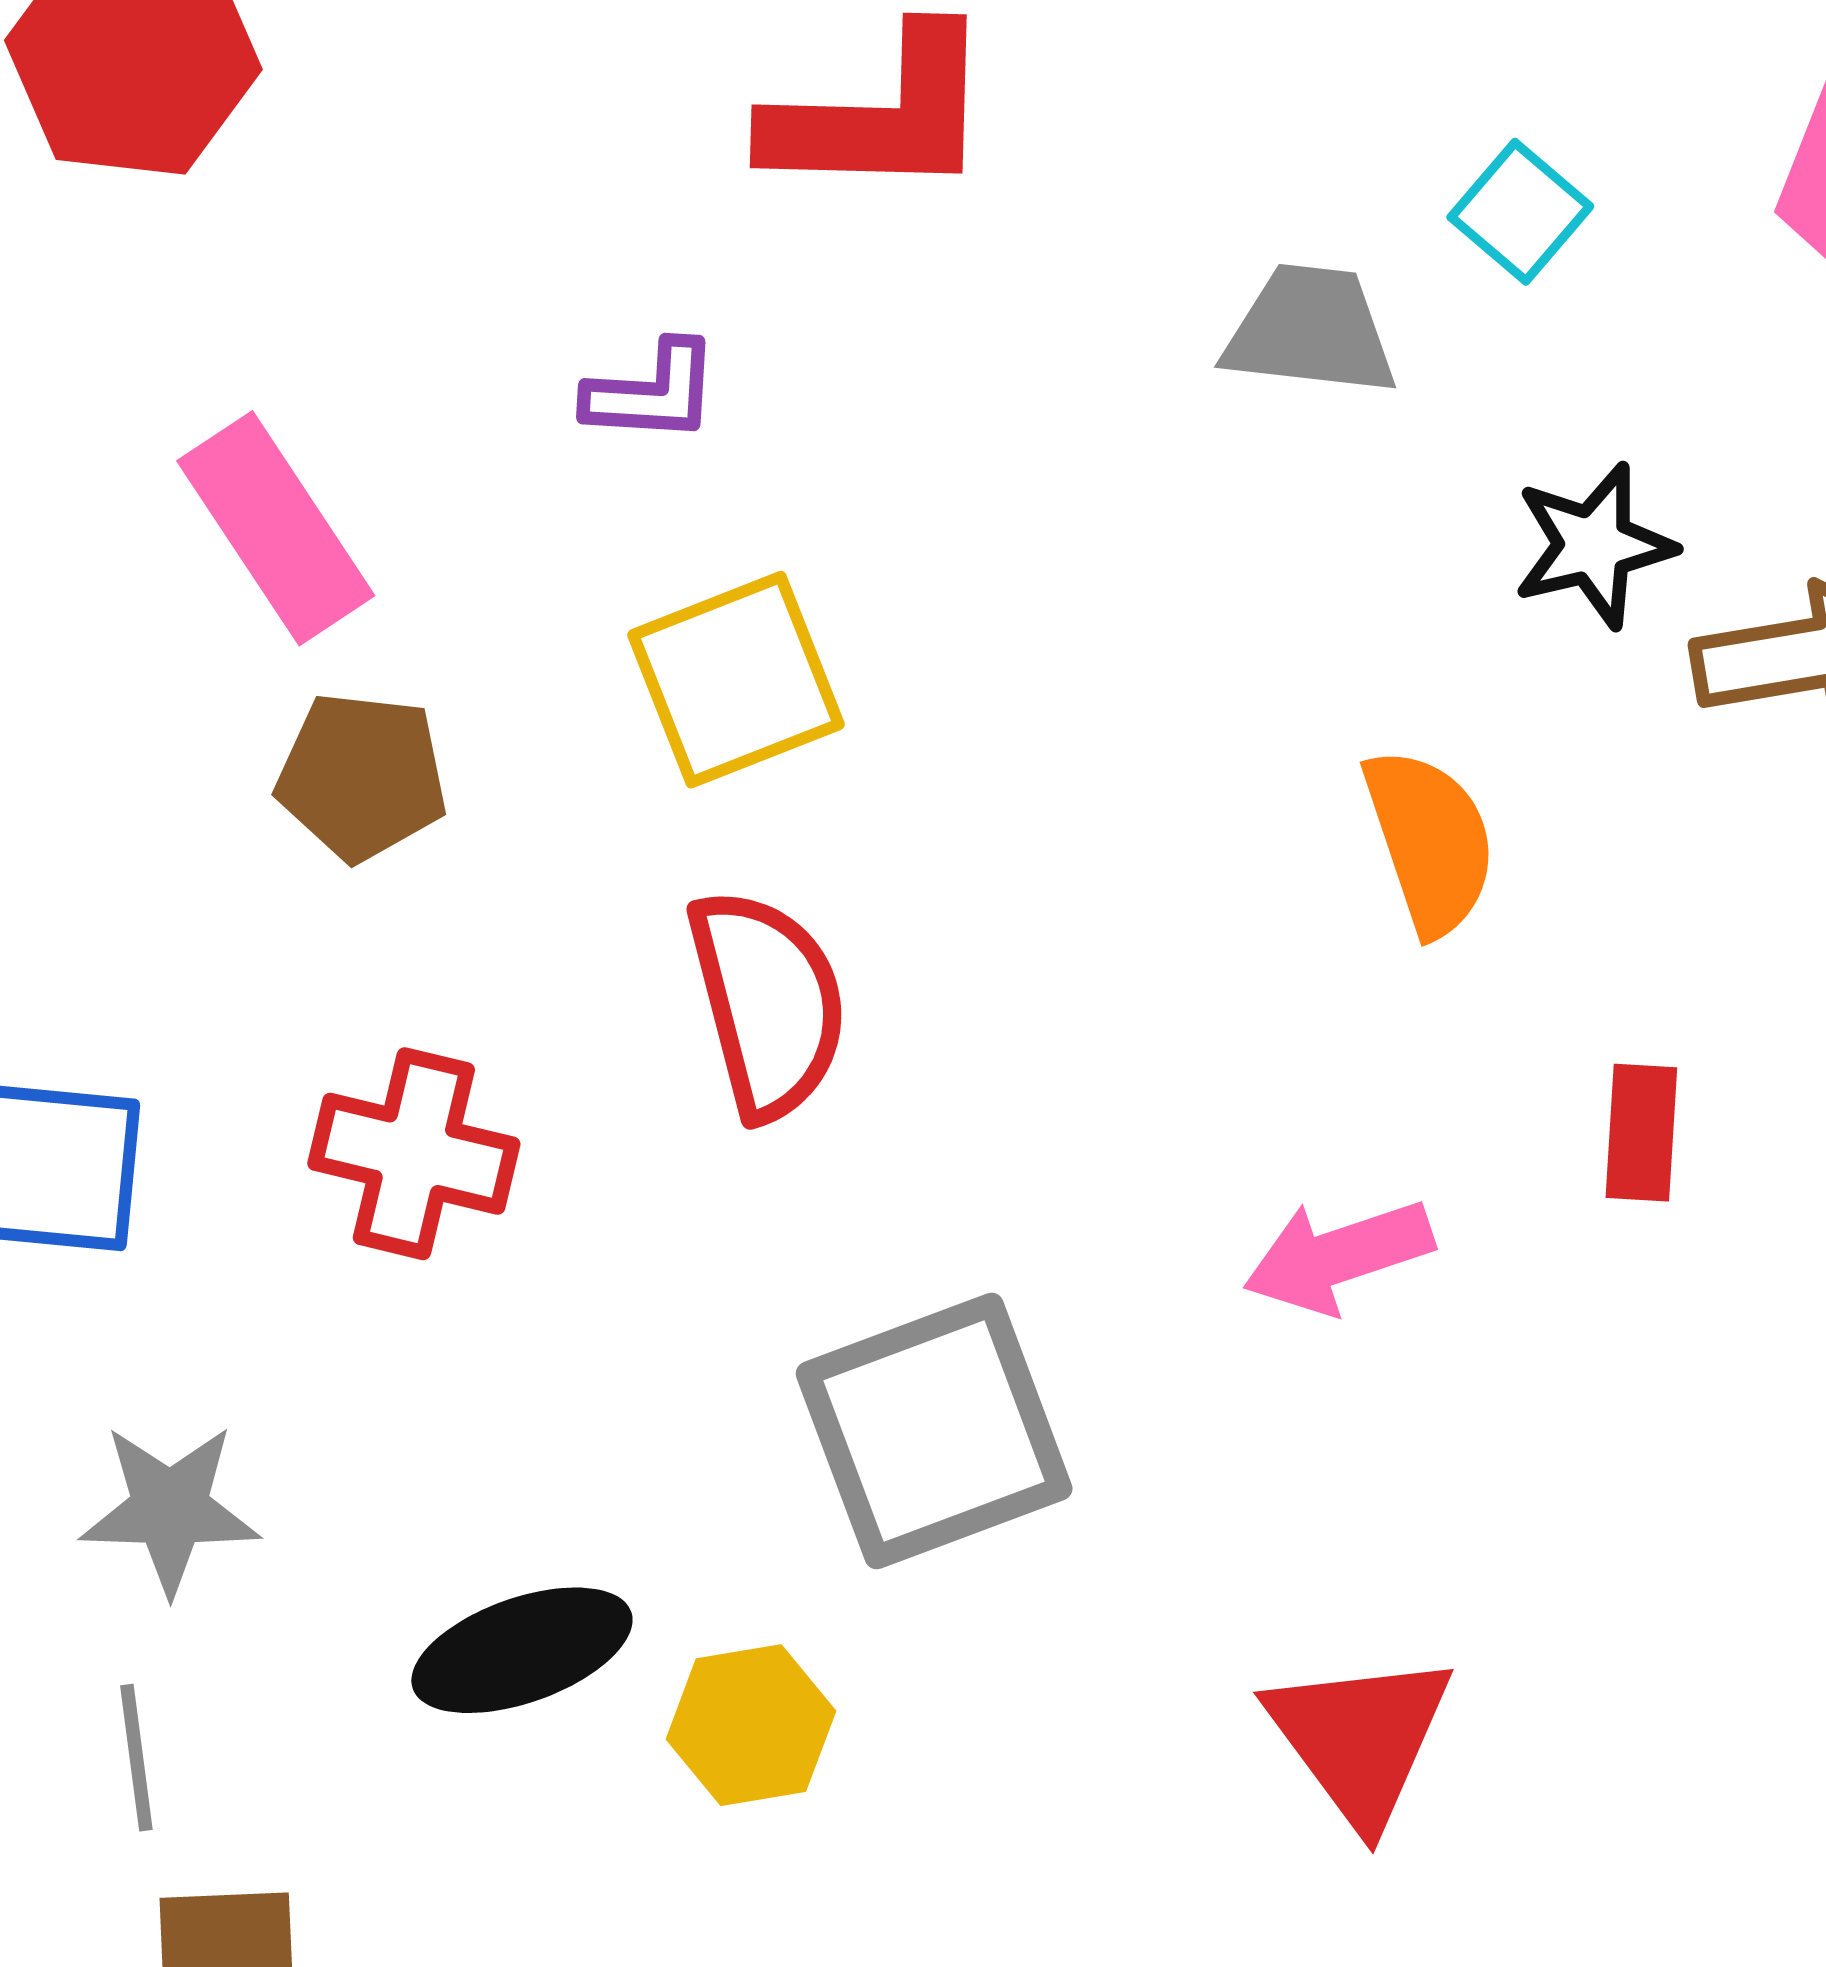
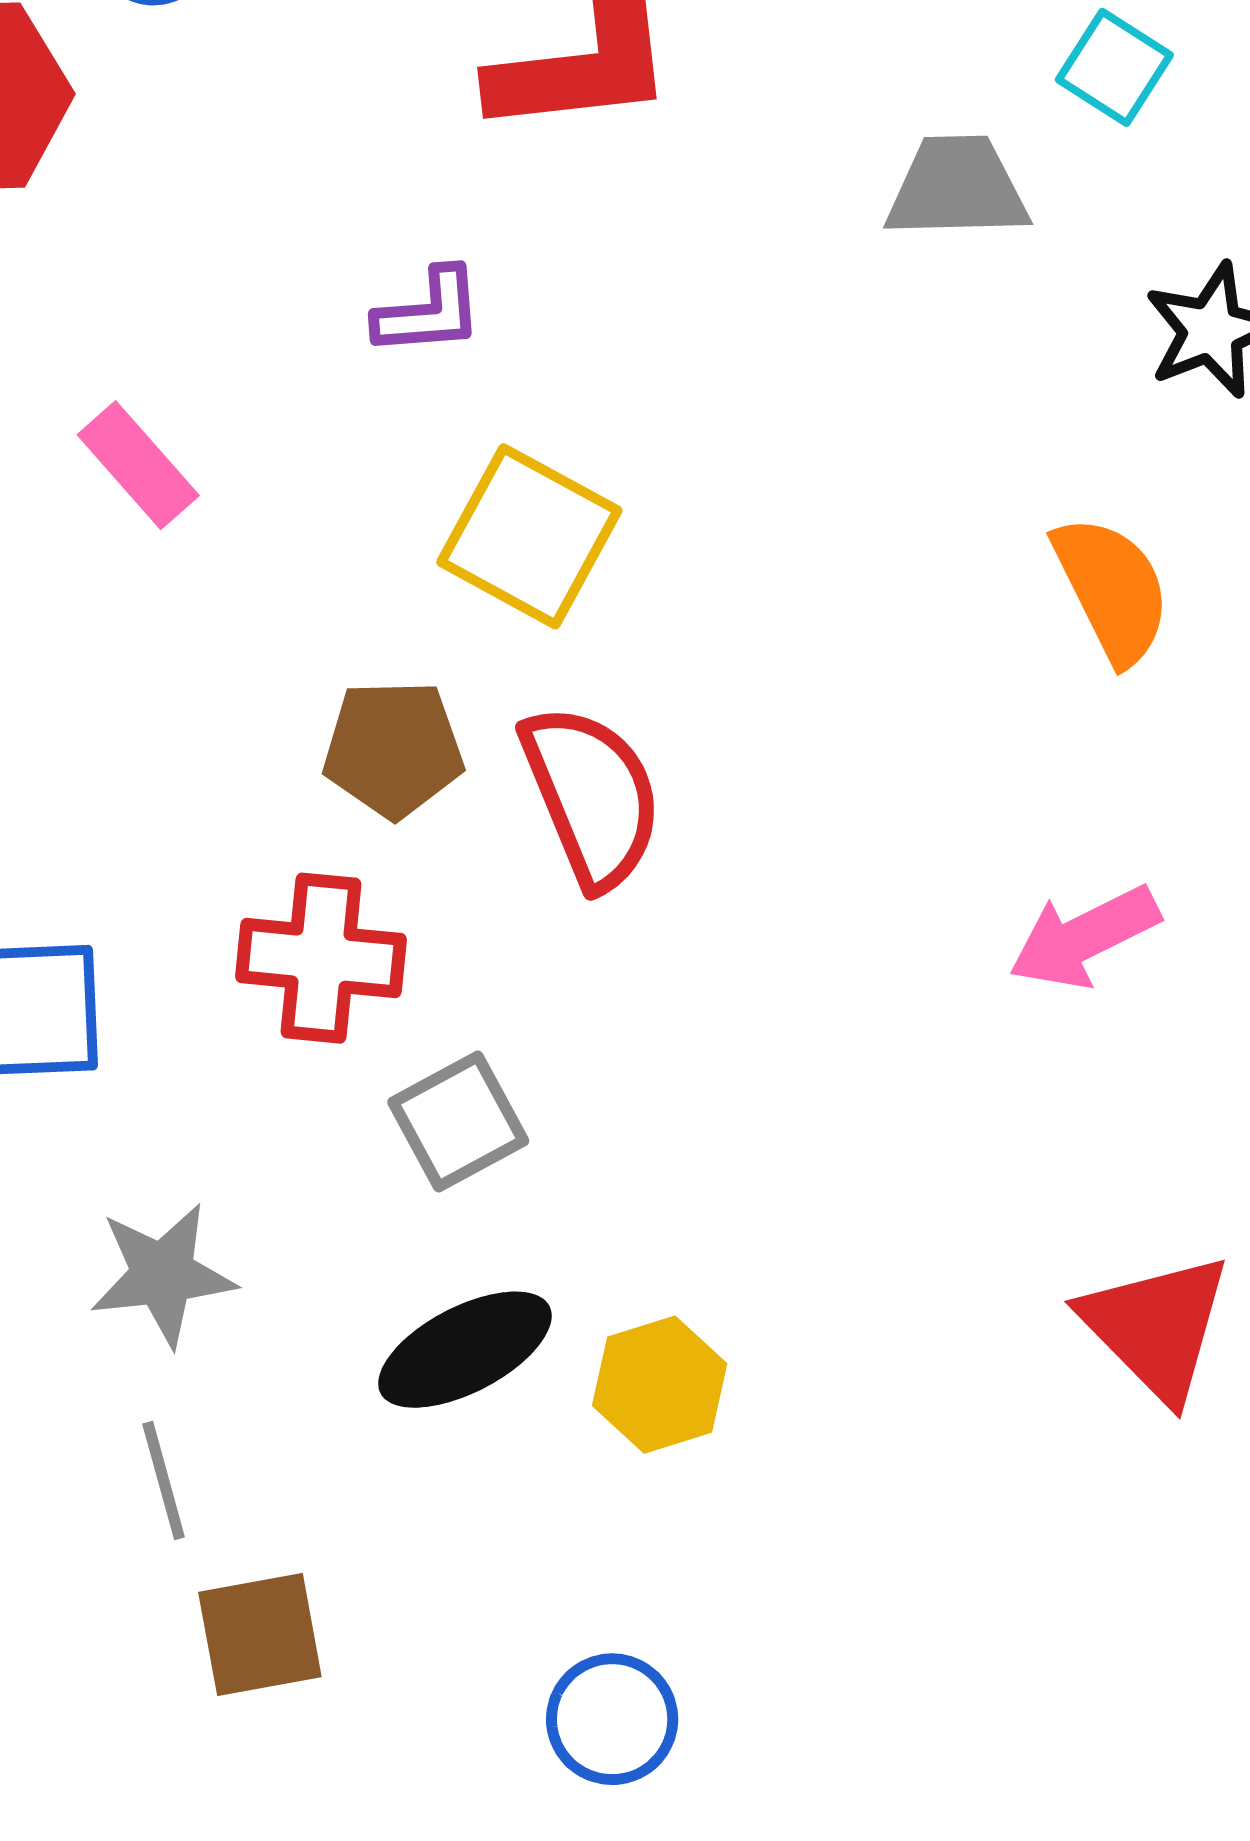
pink rectangle: (276, 528) -> (138, 465), size x0.7
yellow square: (736, 680) -> (529, 536), turned -32
brown pentagon: (362, 776) -> (393, 749), moved
gray square: (934, 1431) -> (458, 1122), moved, size x0.6

